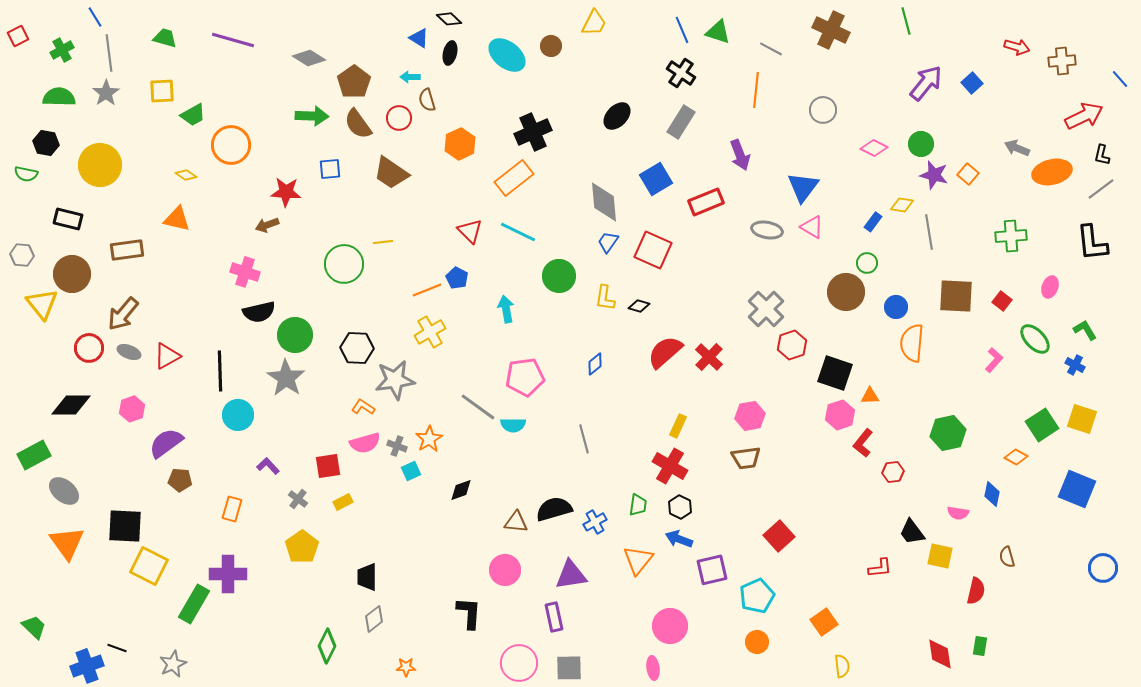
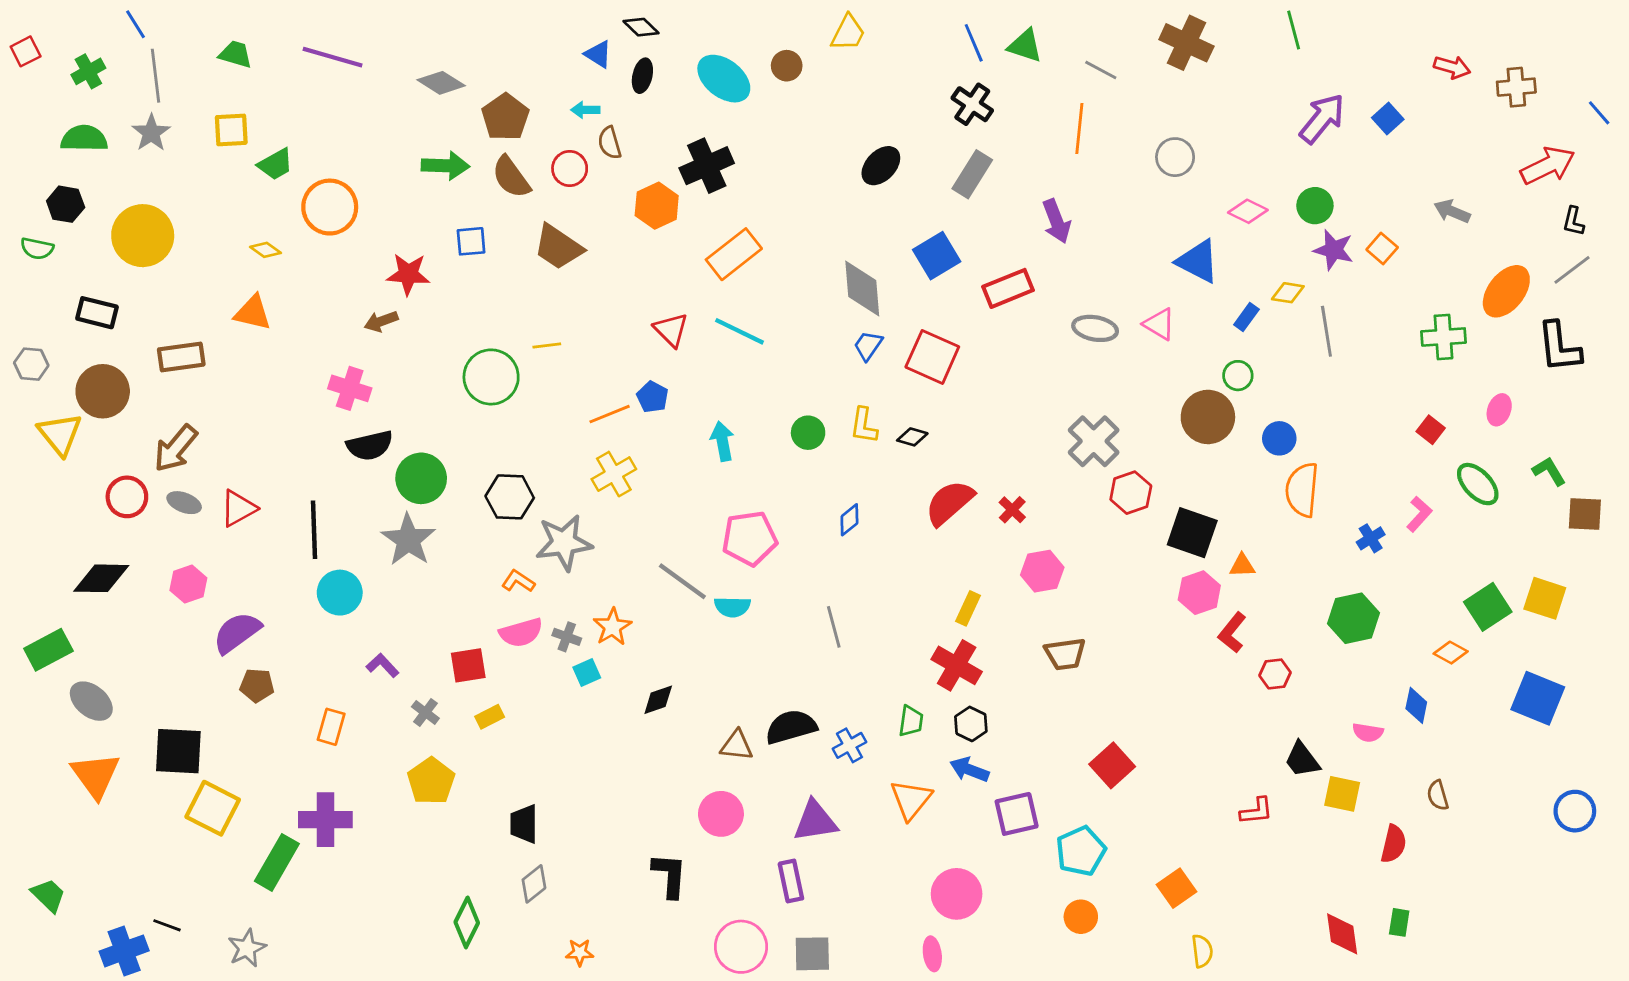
black cross: (533, 132) -> (707, 166), moved
orange ellipse: (1052, 172) -> (1506, 291), moved, turned -39
blue triangle: (803, 187) -> (1198, 261), moved, turned -40
green circle: (559, 276) -> (808, 433), moved, size x0.7
brown square: (956, 296) -> (1585, 514), moved, size x0.7
red cross: (709, 357) -> (1012, 510), size x0.7
blue cross: (1075, 365) -> (1371, 538), moved, turned 30
pink hexagon: (750, 416) -> (1042, 571), moved

